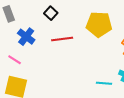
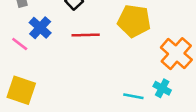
pink line: (15, 60) -> (20, 44), moved

